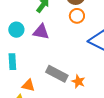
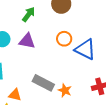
orange circle: (77, 16) -> (64, 39), moved

